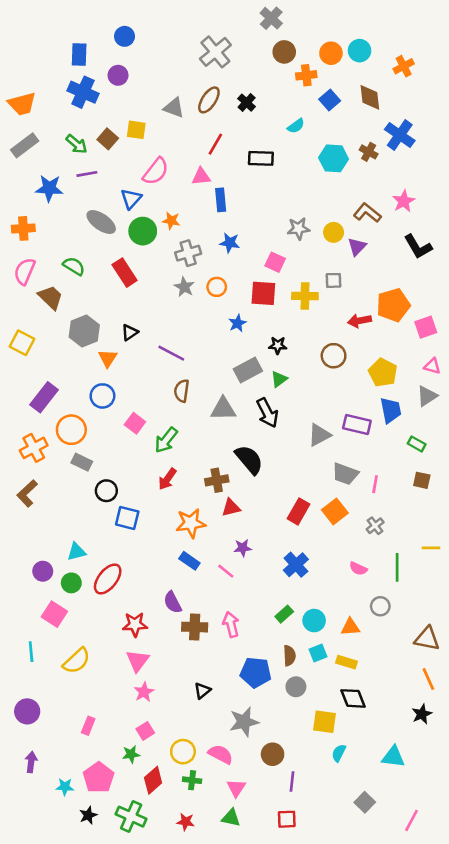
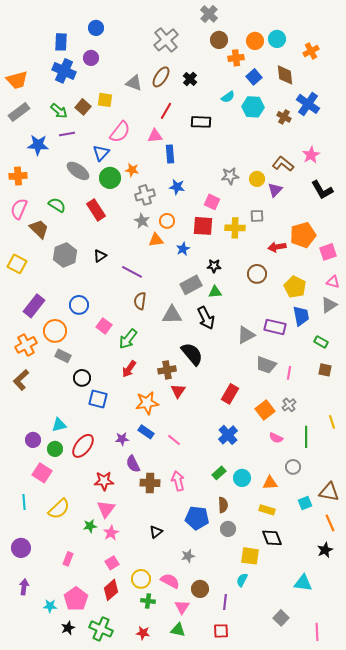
cyan hexagon: (334, 158) -> (253, 107), moved
orange triangle: (108, 358) -> (156, 240), moved, turned 49
green triangle: (279, 379) -> (215, 292), turned 32
red triangle: (231, 508) -> (178, 391), turned -42
orange square: (335, 511) -> (265, 410), moved
purple star: (243, 548) -> (122, 439), moved
yellow line: (431, 548) -> (332, 422), turned 72
cyan square: (318, 653) -> (305, 503), moved
gray star: (244, 722) -> (188, 556), size x0.6
cyan semicircle: (339, 753) -> (242, 580), moved
green star: (131, 754) -> (90, 526), moved
brown circle: (273, 754) -> (200, 589), moved
red diamond: (153, 780) -> (111, 590), moved
pink line: (411, 820) -> (317, 632), turned -30

